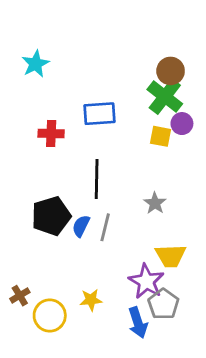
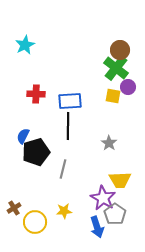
blue rectangle: (99, 114) -> (70, 101), moved
blue semicircle: (81, 226) -> (23, 136), moved
gray line: (105, 227) -> (63, 169), moved

